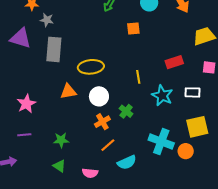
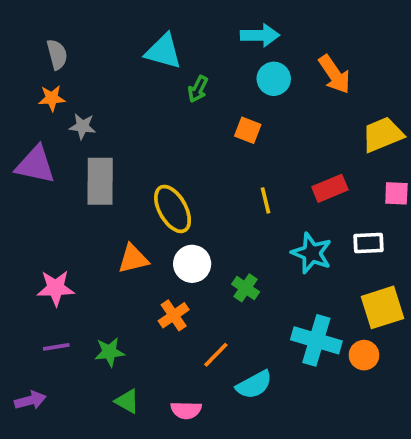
orange square: (133, 28) -> (248, 130), turned 32
yellow ellipse: (91, 67) -> (173, 209), turned 70
yellow line: (138, 77) -> (266, 200), moved
pink star: (26, 104) -> (56, 288), turned 30
orange cross: (102, 122) -> (174, 315), moved
green star: (61, 140) -> (109, 352), moved

